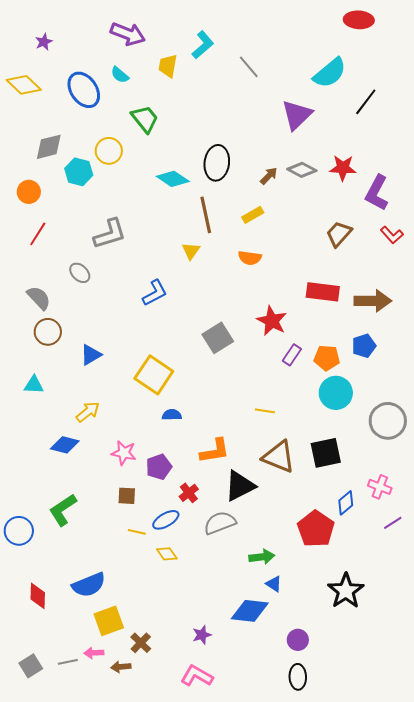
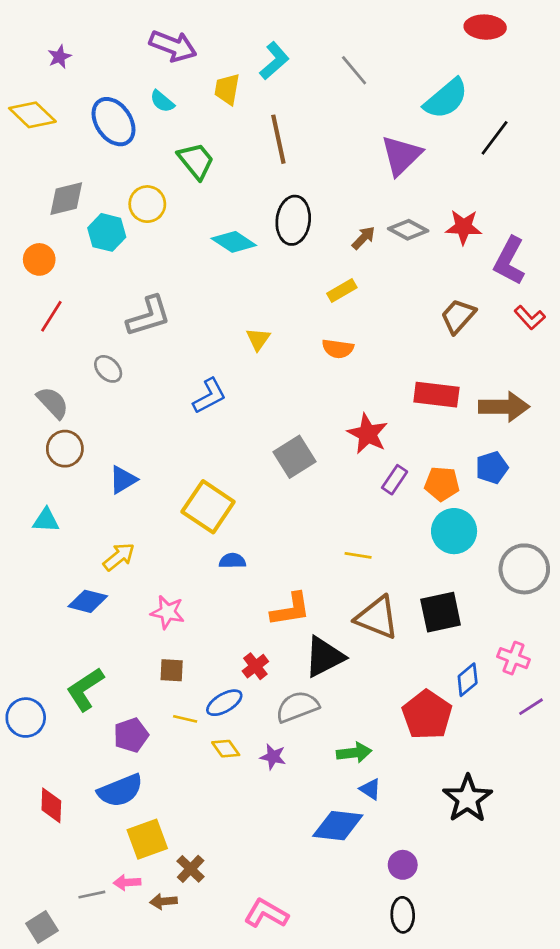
gray line: (249, 67) -> (354, 70), moved
brown line: (206, 215) -> (278, 139), moved
purple pentagon: (159, 467) -> (131, 735), moved
purple star: (202, 635) -> (273, 757), moved, turned 30
gray square: (31, 666) -> (42, 927), moved

